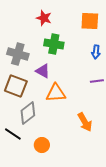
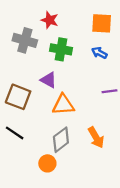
blue arrow: (96, 52) -> (99, 53), moved, turned 112
gray cross: (18, 54) -> (25, 40), moved
gray diamond: (28, 113) -> (61, 140), moved
black line: (13, 134) -> (15, 133), moved

